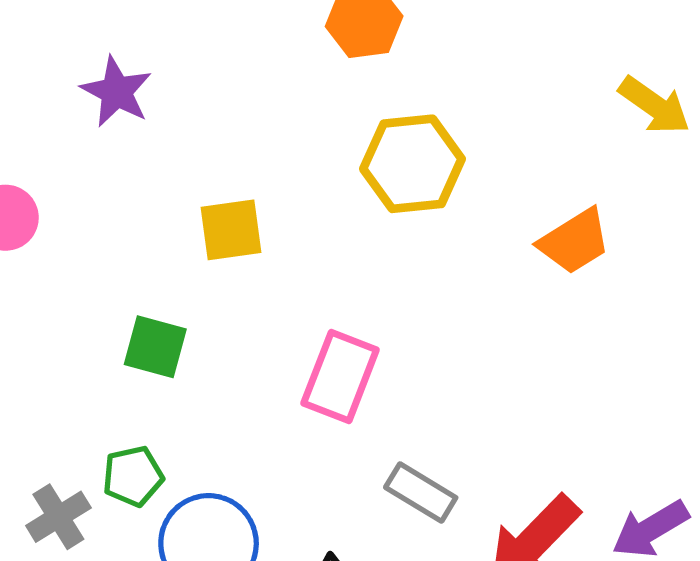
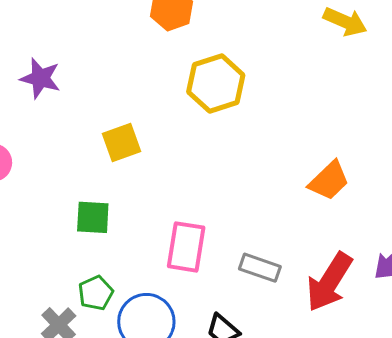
orange trapezoid: (575, 241) -> (329, 181), moved
pink rectangle: (340, 376) -> (186, 247), moved

